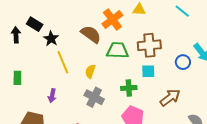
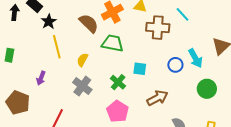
brown cross: (149, 45) -> (158, 28), moved
green cross: (129, 88) -> (118, 82), turned 35

